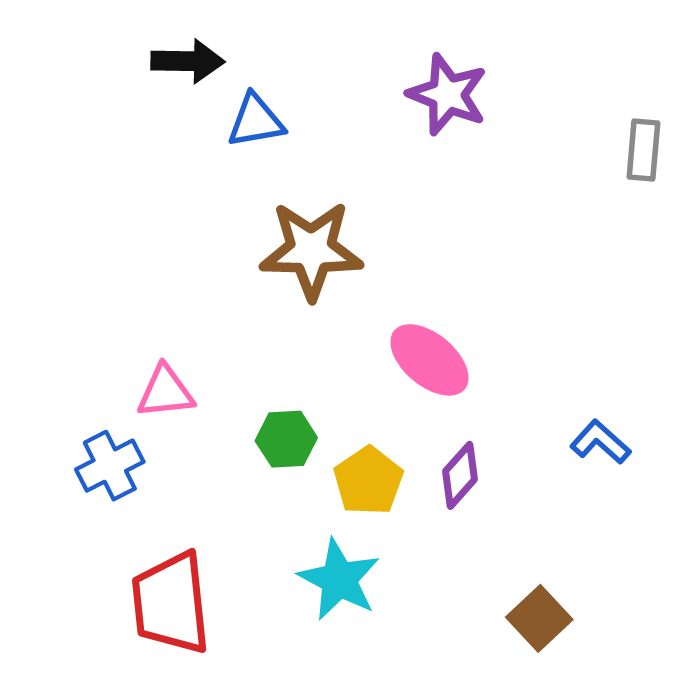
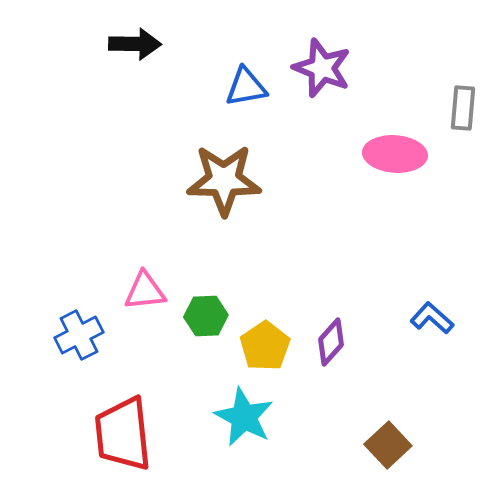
blue triangle: (256, 121) -> (246, 87), moved
pink ellipse: (429, 360) -> (395, 154), moved, turned -36
pink triangle: (165, 392) -> (145, 291), moved

